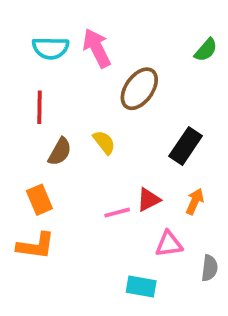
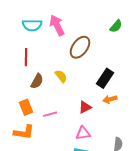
orange arrow: (195, 201) -> (110, 99), moved, turned -128
pink line: (117, 213) -> (50, 114), moved
pink triangle: (169, 244) -> (83, 133), moved

